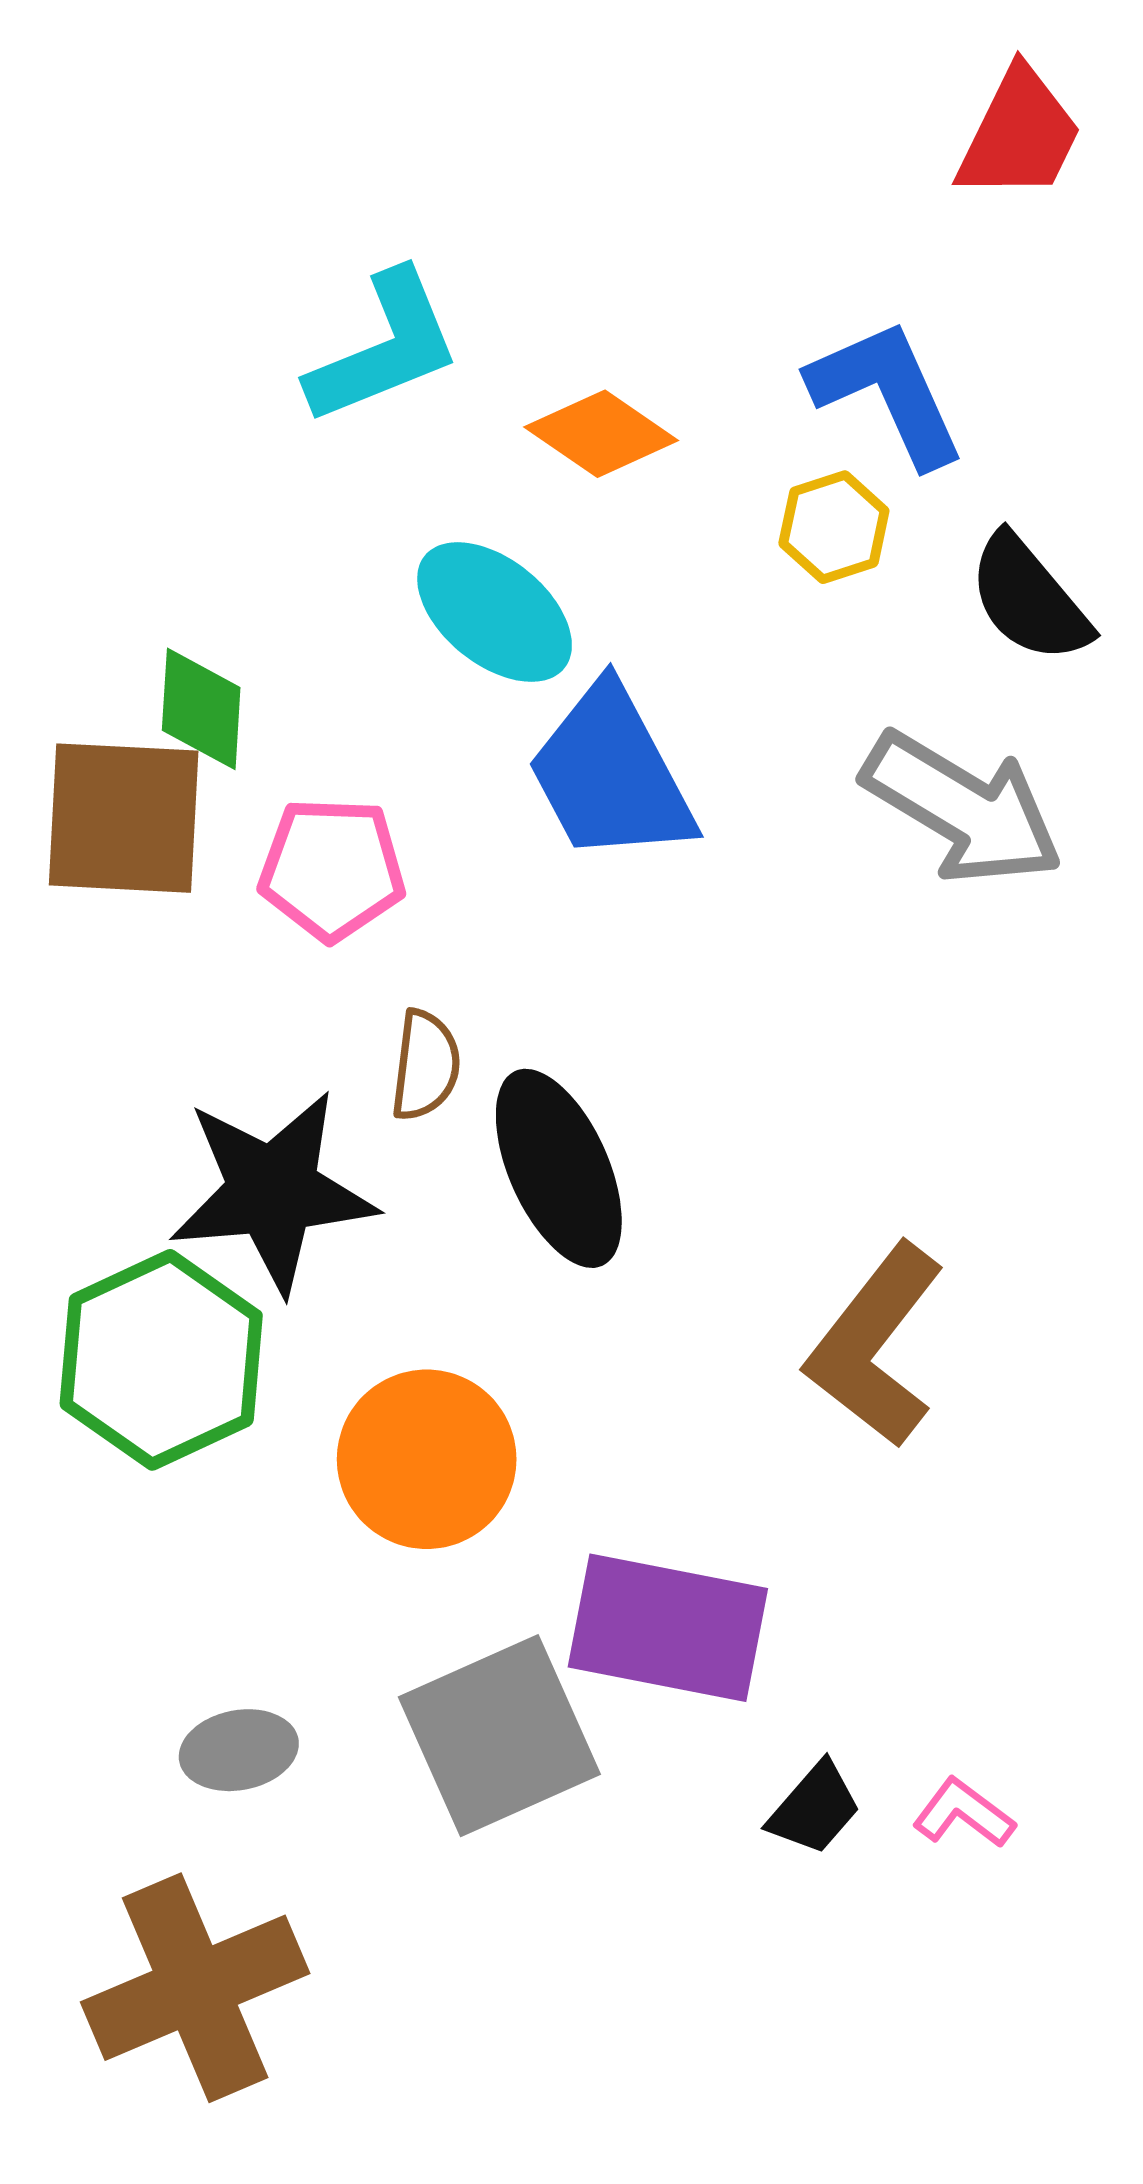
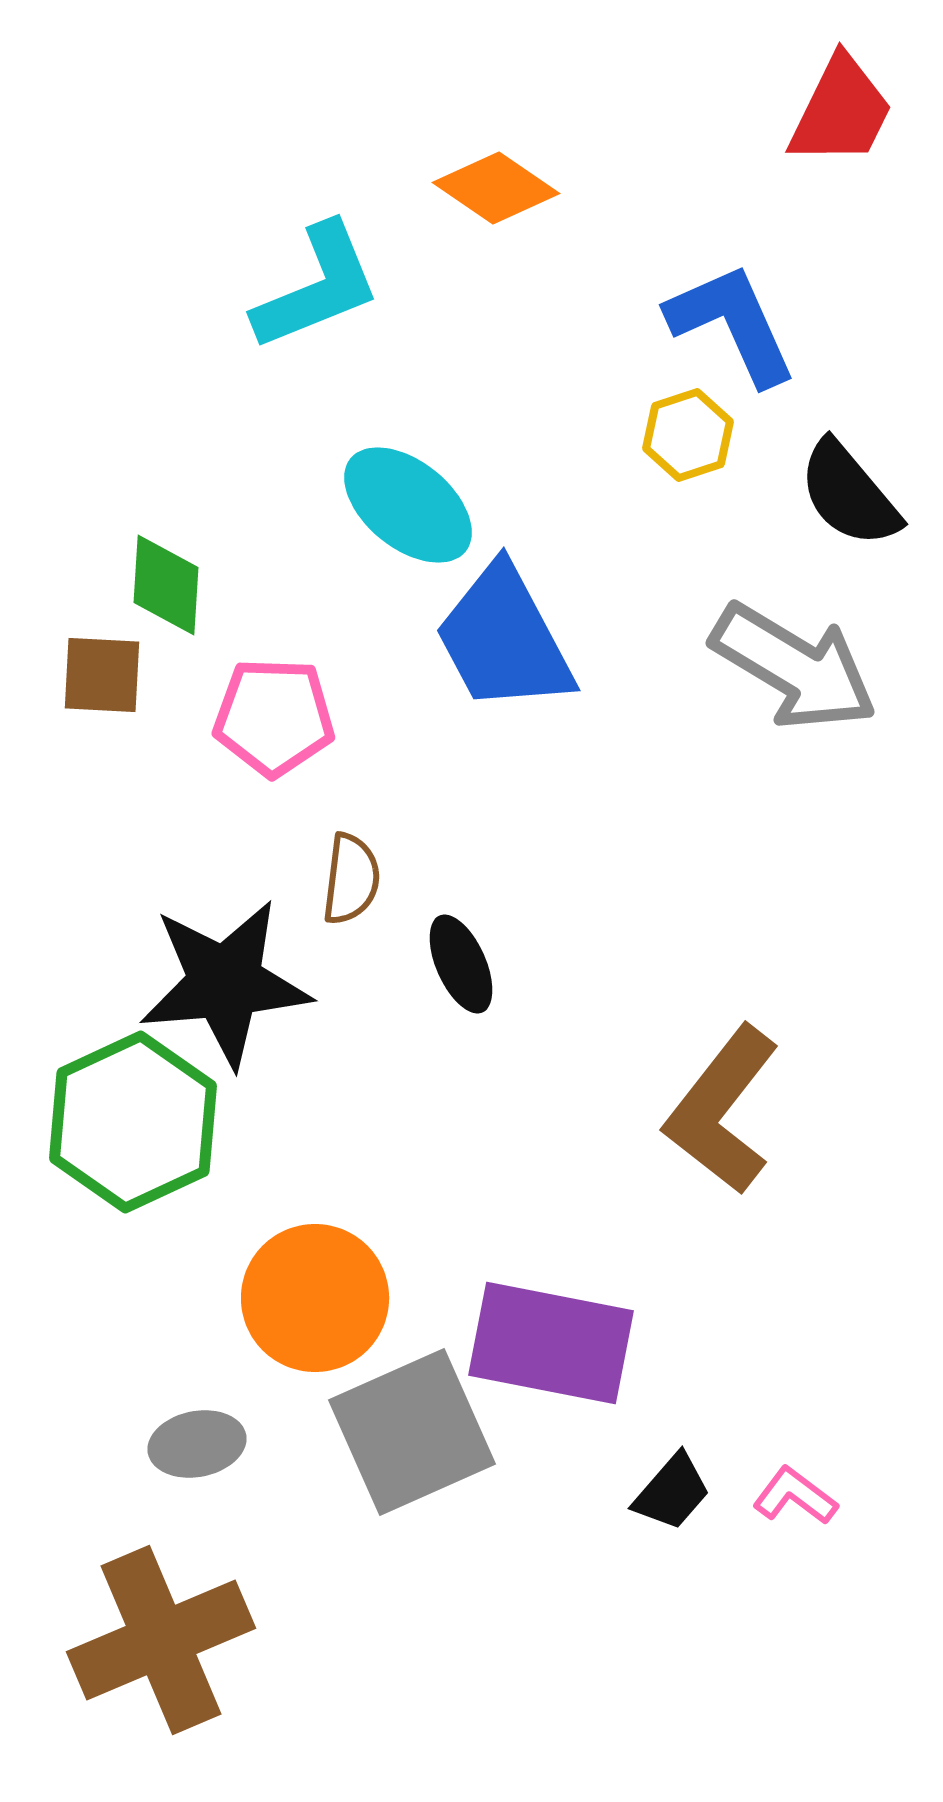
orange diamond: (601, 434) -> (496, 188), moved
brown square: (124, 818) -> (102, 675), size x0.6
black ellipse: (559, 1168) -> (461, 964), size x0.6
orange circle: (427, 1459) -> (315, 1298), moved

